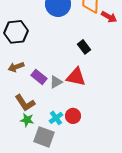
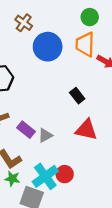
red triangle: (76, 77) -> (86, 130), moved
cyan cross: (56, 118) -> (45, 176), size x1.6

